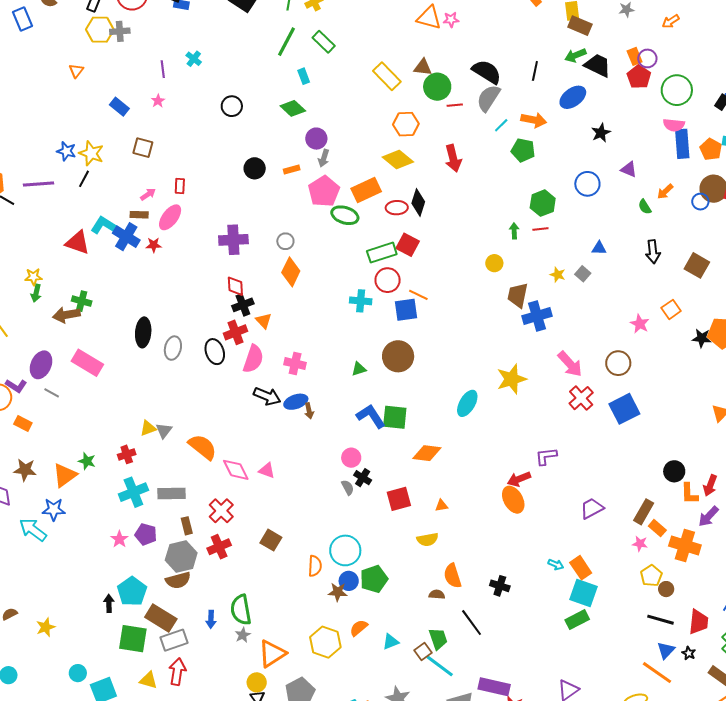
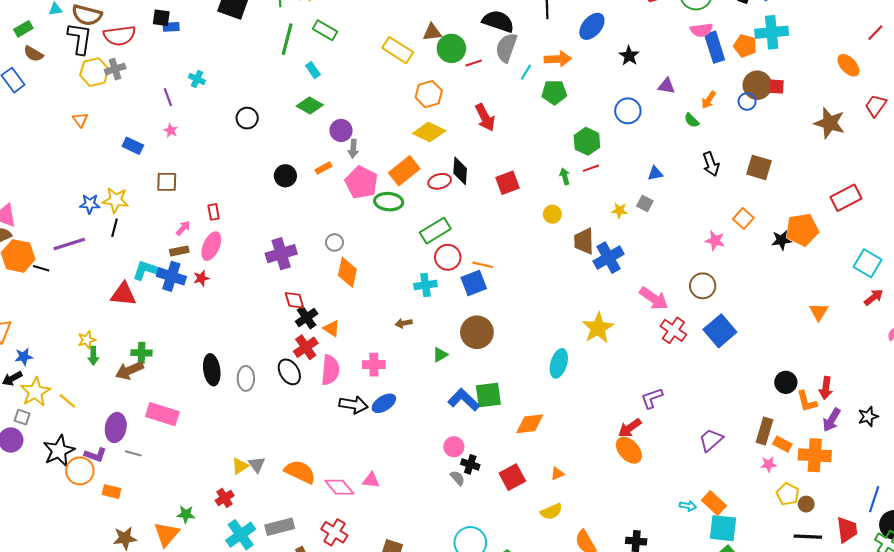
red square: (408, 245) -> (507, 183), moved, turned -35
brown arrow: (309, 411) -> (404, 323), moved, turned 105

